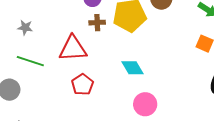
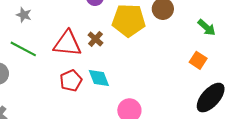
brown cross: (97, 23) -> (95, 39), moved, turned 35
cyan diamond: (132, 68) -> (99, 78), moved

